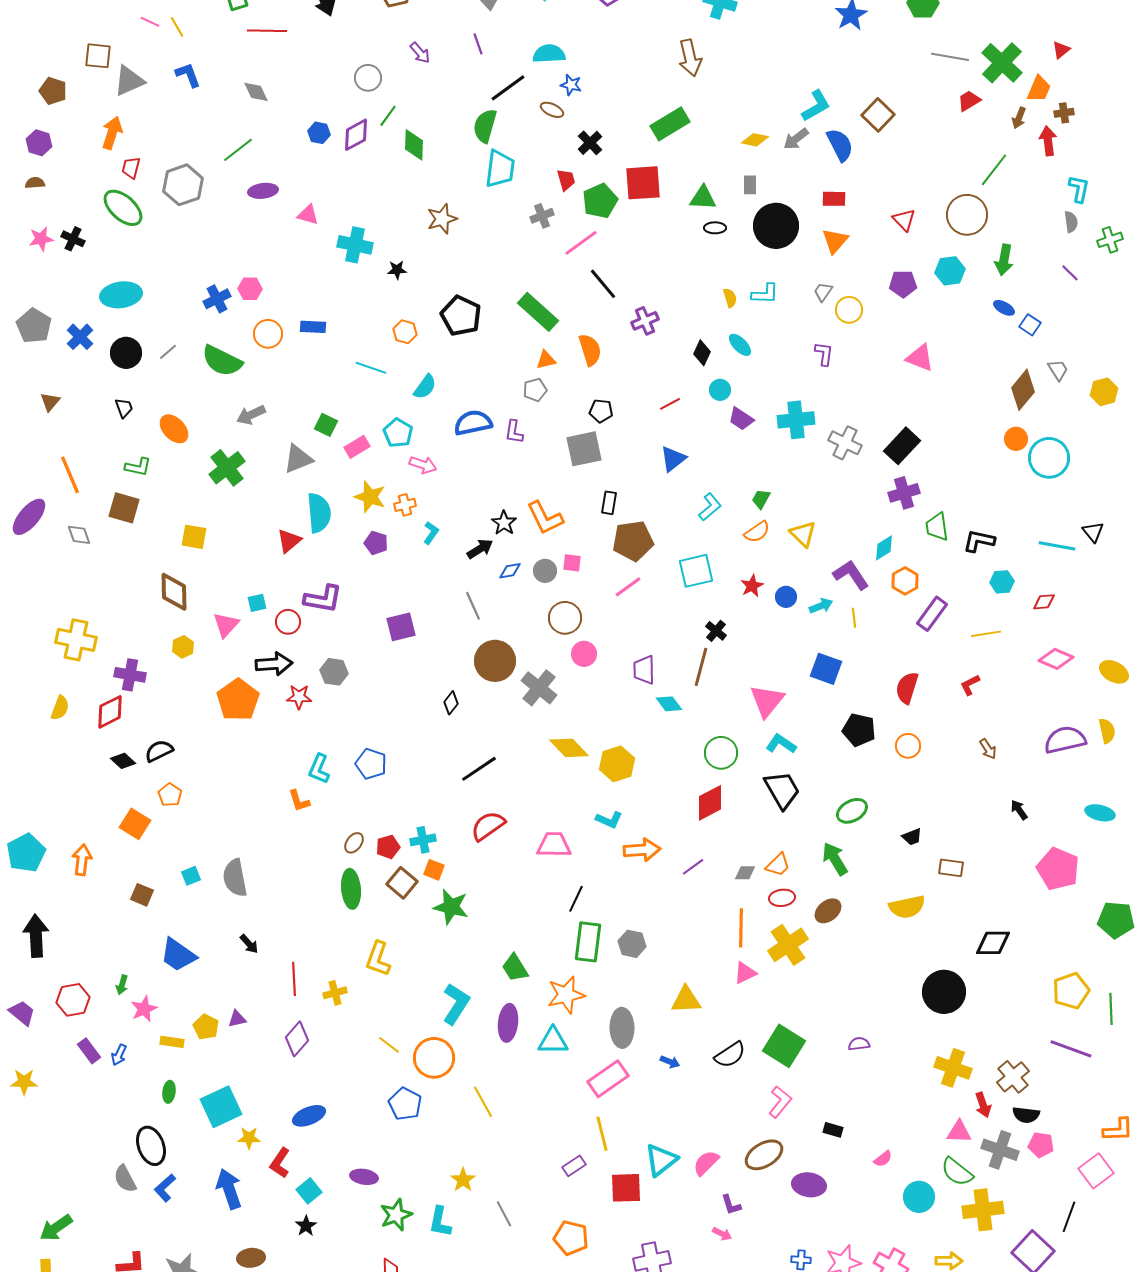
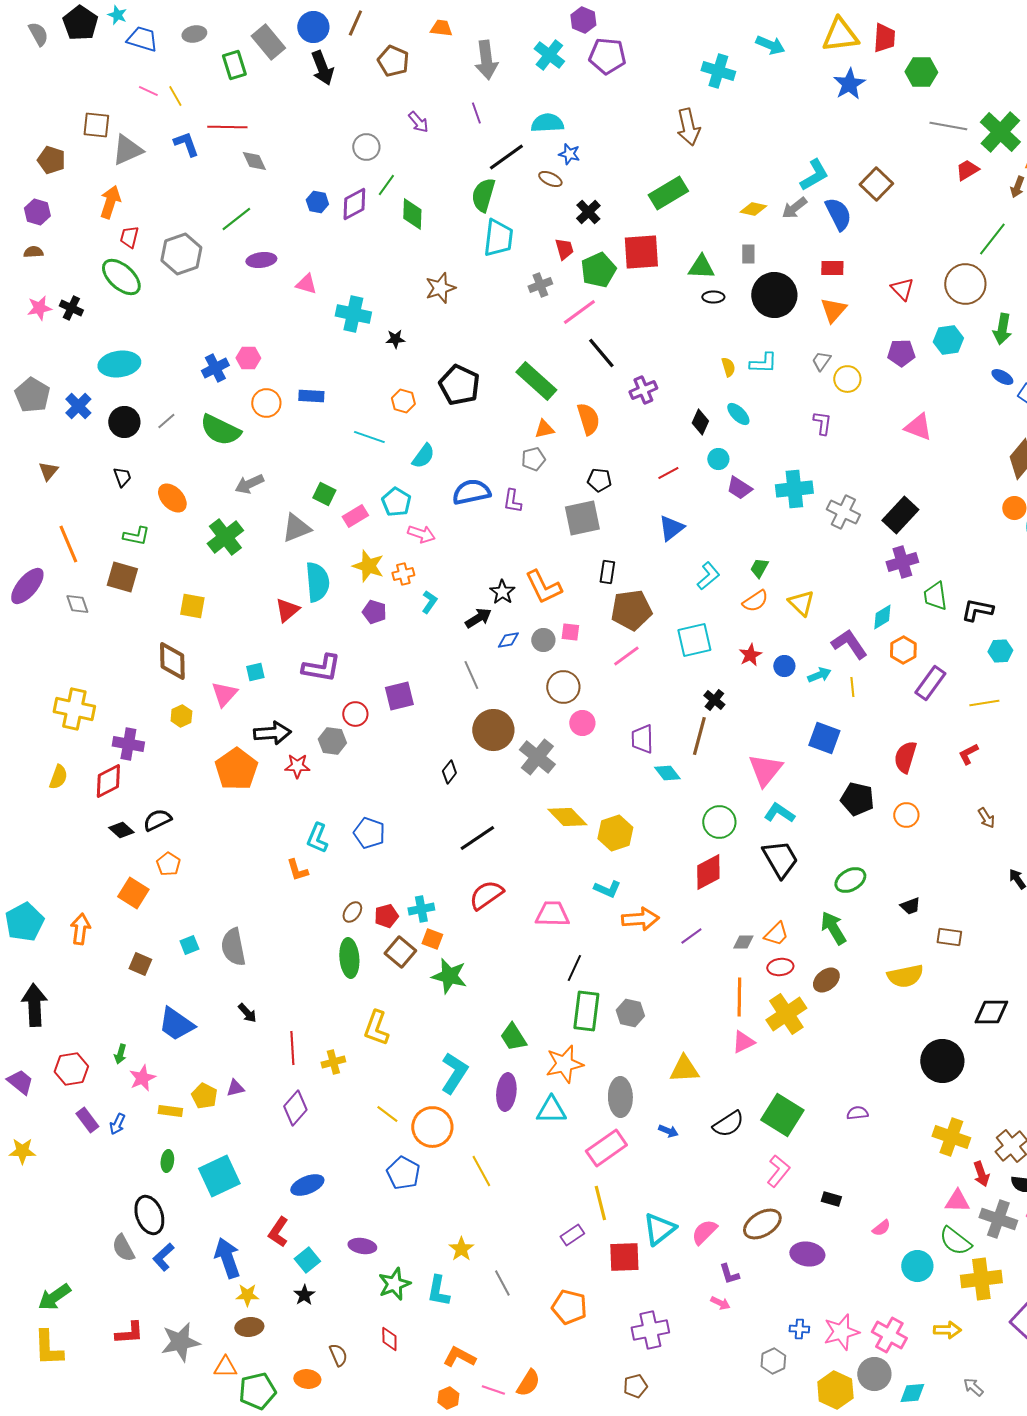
red line: (267, 31) -> (227, 127), moved
red circle: (288, 622) -> (355, 714), moved
yellow star: (249, 1138) -> (247, 1295), moved

